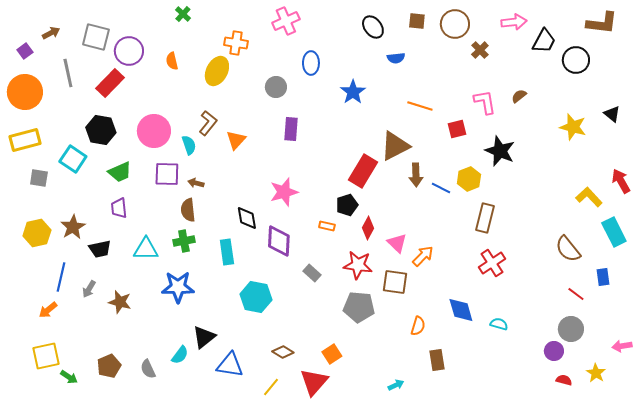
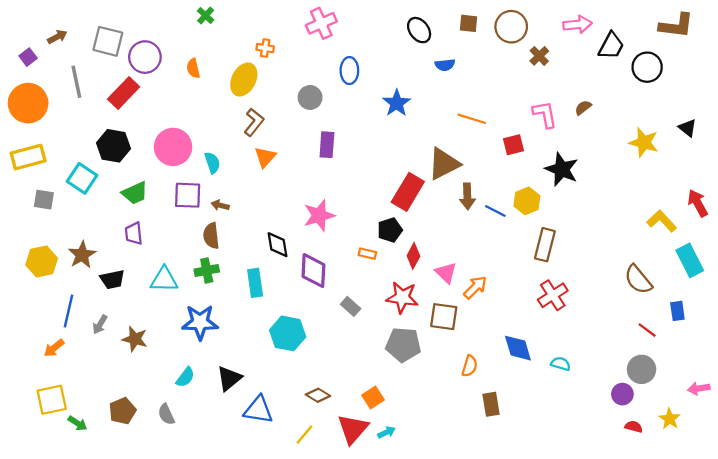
orange cross: (236, 43) -> (265, 48), size x0.7
brown L-shape: (208, 123) -> (254, 122), moved
cyan semicircle: (180, 355) -> (185, 377), moved
cyan arrow: (396, 385) -> (386, 432), moved

